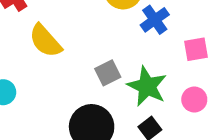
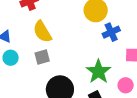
gray square: (108, 73) -> (42, 57), moved

